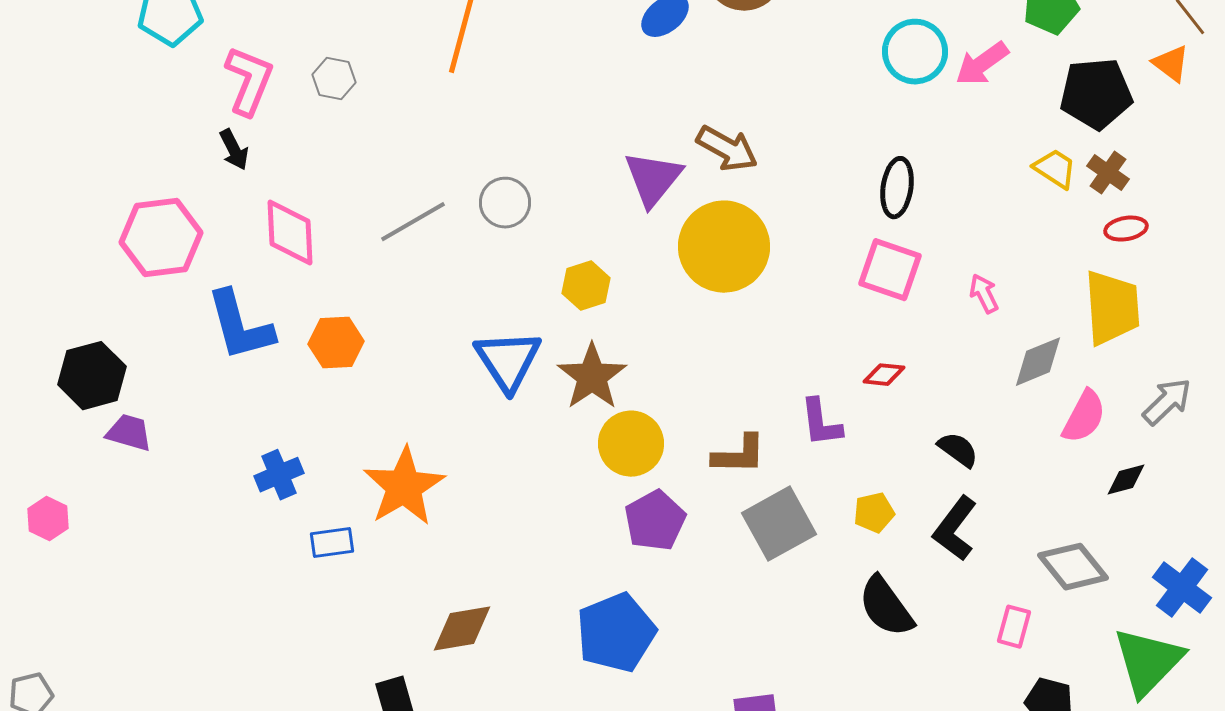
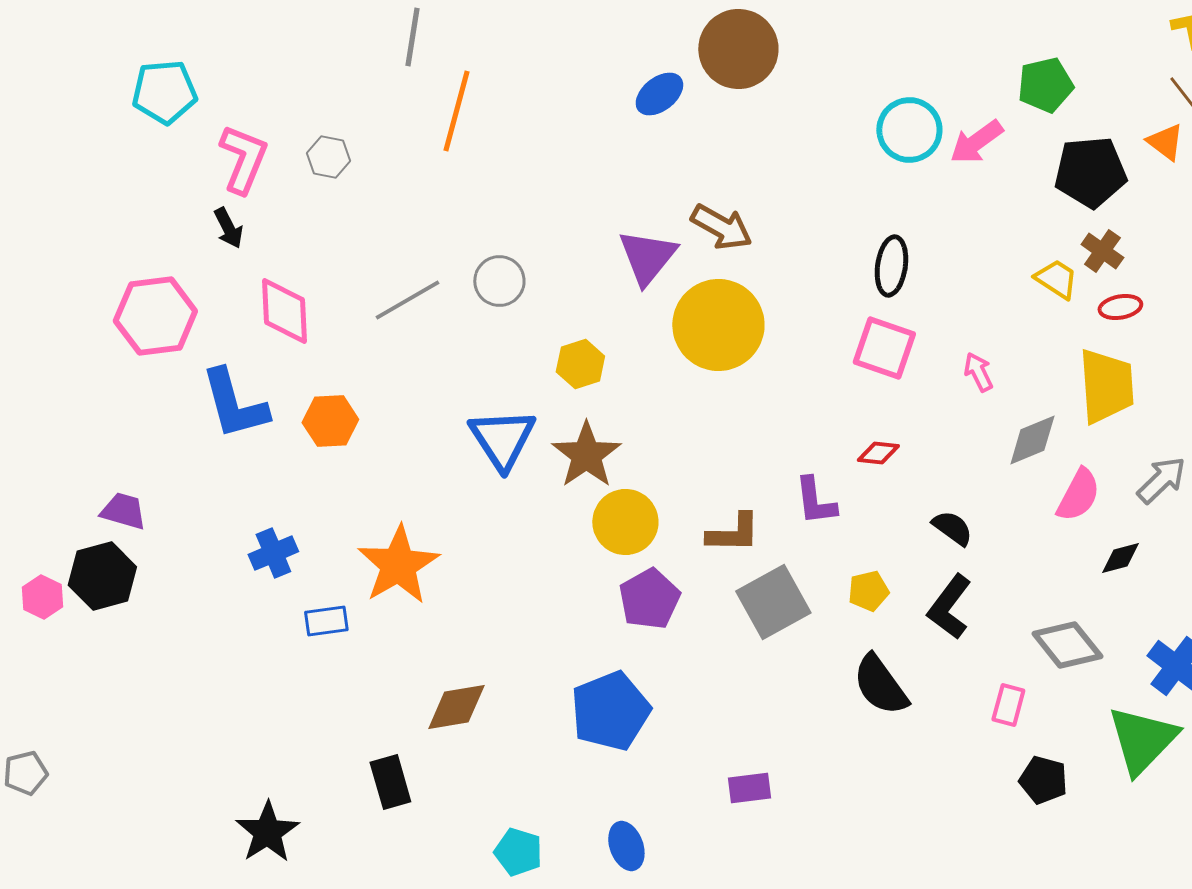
yellow trapezoid: (1055, 169) -> (1056, 279), moved
black hexagon: (92, 376) -> (102, 576), moved

